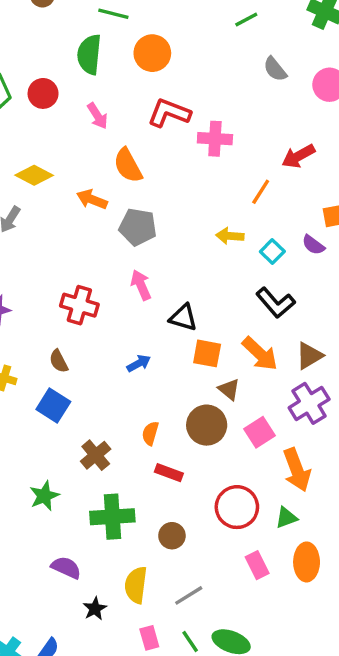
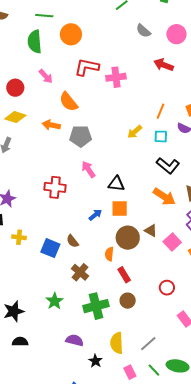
red circle: (43, 93) -> (15, 88), moved
red arrow: (298, 156) -> (164, 65), moved, turned 60
orange line: (261, 192) -> (160, 111), moved
yellow arrow: (230, 236) -> (135, 132), turned -35
cyan square: (272, 252) -> (161, 136), turned -32
orange square: (207, 353) -> (120, 209), moved
brown semicircle: (59, 361) -> (73, 241), moved
brown triangle: (229, 389) -> (151, 230), moved
brown circle: (207, 425) -> (128, 238), moved
red rectangle: (169, 473) -> (124, 275), turned 49
red circle: (237, 507) -> (167, 288), size x0.6
brown circle: (172, 536) -> (128, 301), moved

